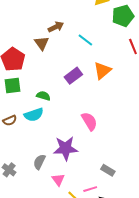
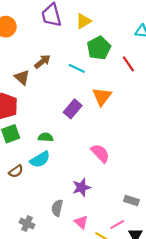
green pentagon: (123, 16) -> (99, 48), moved
brown triangle: (42, 43) -> (22, 77), moved
purple star: (65, 148) -> (81, 187), size x0.7

